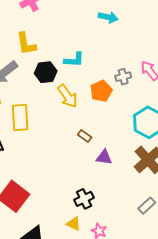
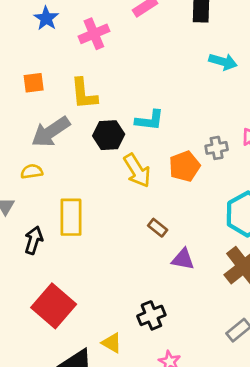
cyan arrow: (108, 17) -> (223, 62), moved
yellow rectangle: (20, 117) -> (71, 217), moved
yellow triangle: (74, 224) -> (112, 343), moved

